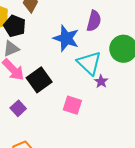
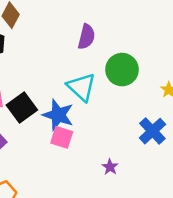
blue star: (66, 38) -> (58, 115), moved
purple star: (101, 81) -> (110, 167), moved

